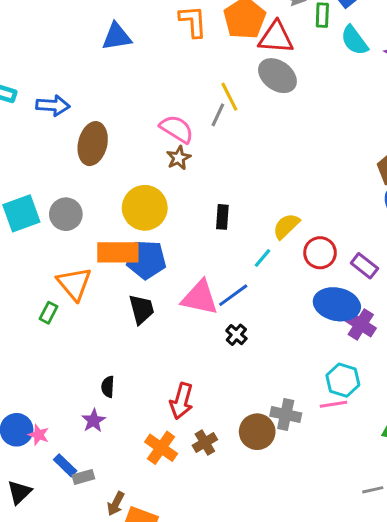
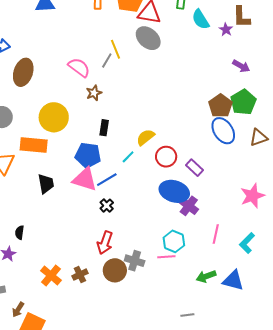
brown star: (179, 158) -> (94, 93), moved
blue pentagon: (146, 260) -> (88, 155), moved
red arrow: (182, 401) -> (105, 243), moved

